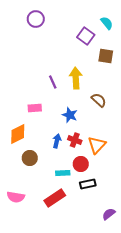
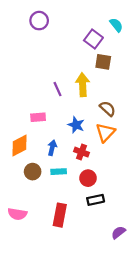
brown square: (106, 56) -> (103, 62), moved
blue arrow: (57, 141) -> (52, 148), moved
orange triangle: (97, 145) -> (105, 132), moved
cyan rectangle: (63, 173) -> (59, 172), moved
red rectangle: (55, 198) -> (60, 215), turned -45

